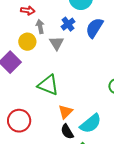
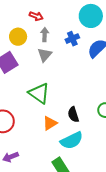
yellow circle: (27, 42) -> (18, 37), moved
gray triangle: (57, 43) -> (45, 55), moved
black semicircle: (67, 132) -> (73, 114), moved

